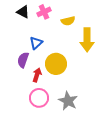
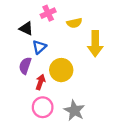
black triangle: (23, 12) -> (26, 28), moved

